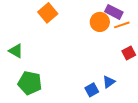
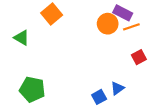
green triangle: (16, 51) -> (22, 38), moved

